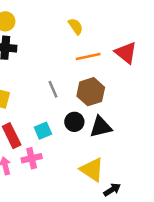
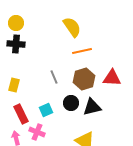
yellow semicircle: (76, 26) -> (72, 27), size x1.5
red triangle: (126, 53) -> (112, 78), moved, turned -36
pink cross: (32, 158) -> (37, 132), turned 35

